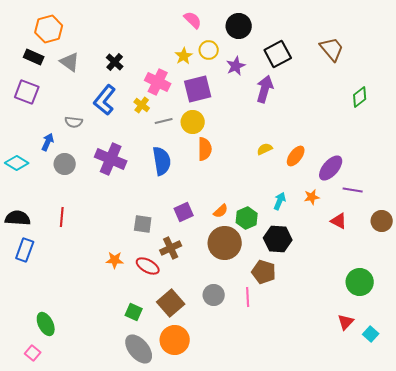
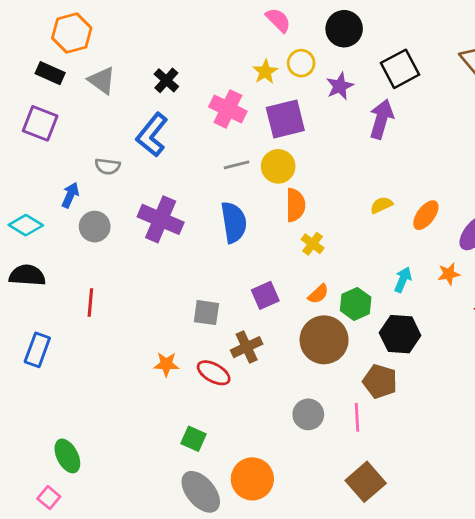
yellow cross: (142, 105) -> (313, 244), moved
black semicircle: (18, 218) -> (27, 275), moved
brown square: (171, 303) -> (366, 482), moved

